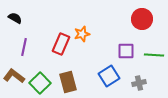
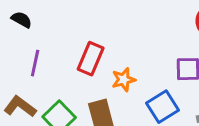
orange star: (82, 34) -> (124, 80), moved

